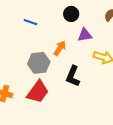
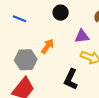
purple triangle: (85, 35) -> (82, 36), moved
black L-shape: (73, 76) -> (71, 79), moved

